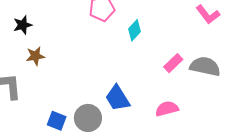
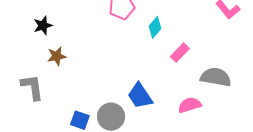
pink rectangle: (173, 63) -> (180, 53), moved
gray semicircle: (205, 66) -> (216, 77), moved

